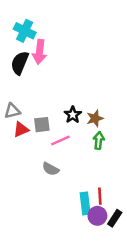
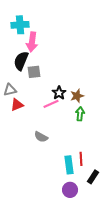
cyan cross: (25, 31) -> (20, 25), turned -30
black semicircle: (20, 63) -> (21, 61), moved
gray square: (42, 125) -> (34, 72), moved
pink line: (60, 141) -> (51, 104), moved
purple circle: (97, 216) -> (70, 190), moved

